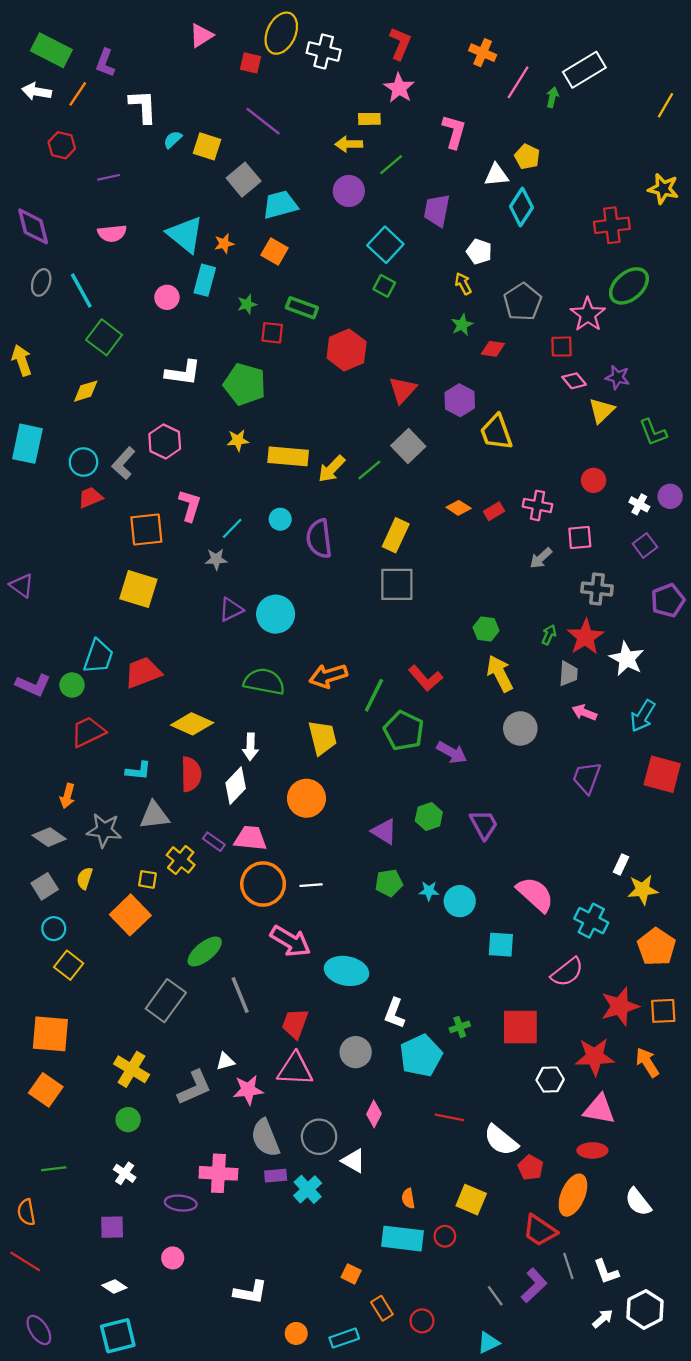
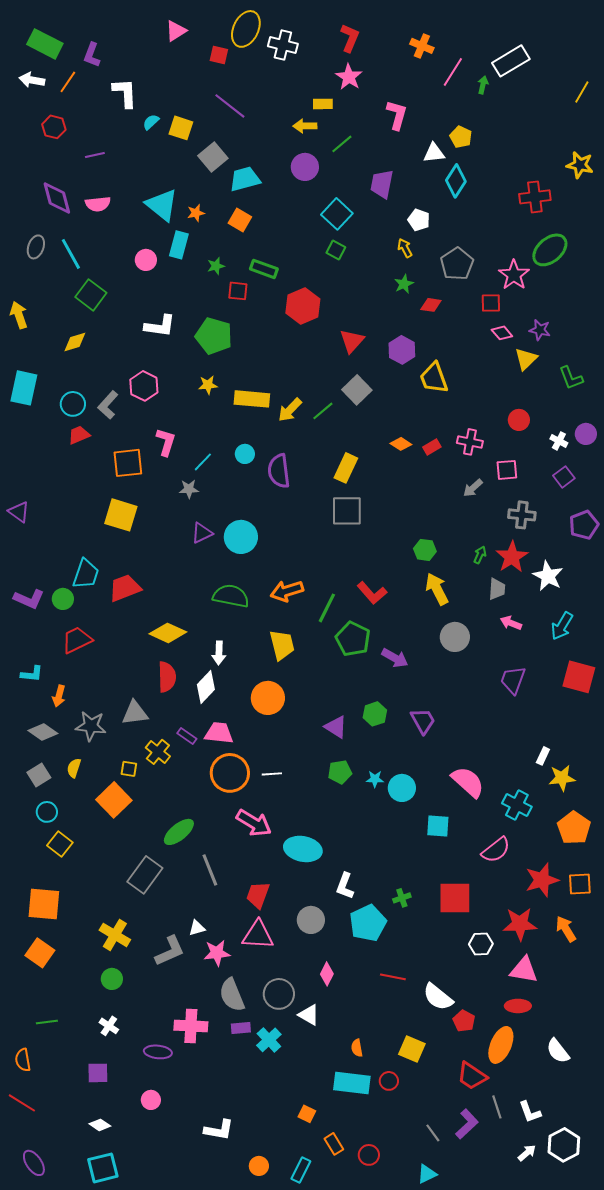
purple diamond: (33, 226) -> (57, 198), moved
cyan L-shape: (138, 771) -> (32, 674), moved
cyan rectangle: (344, 1338) -> (301, 1170), turned -45

